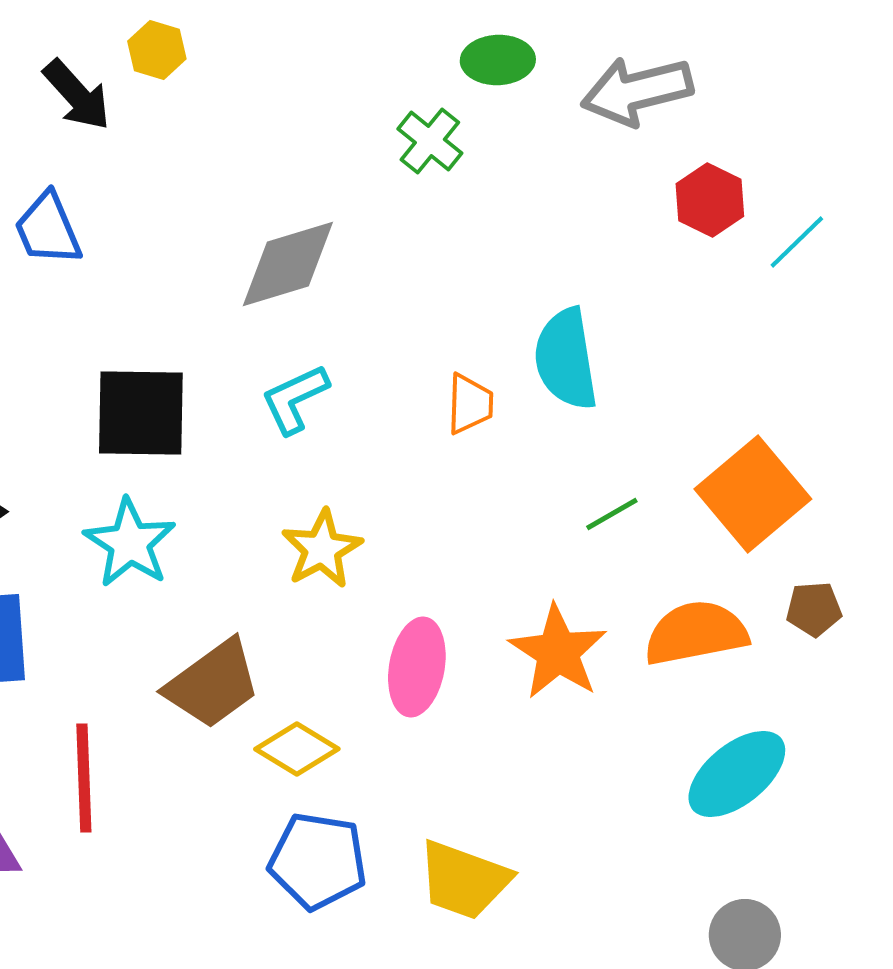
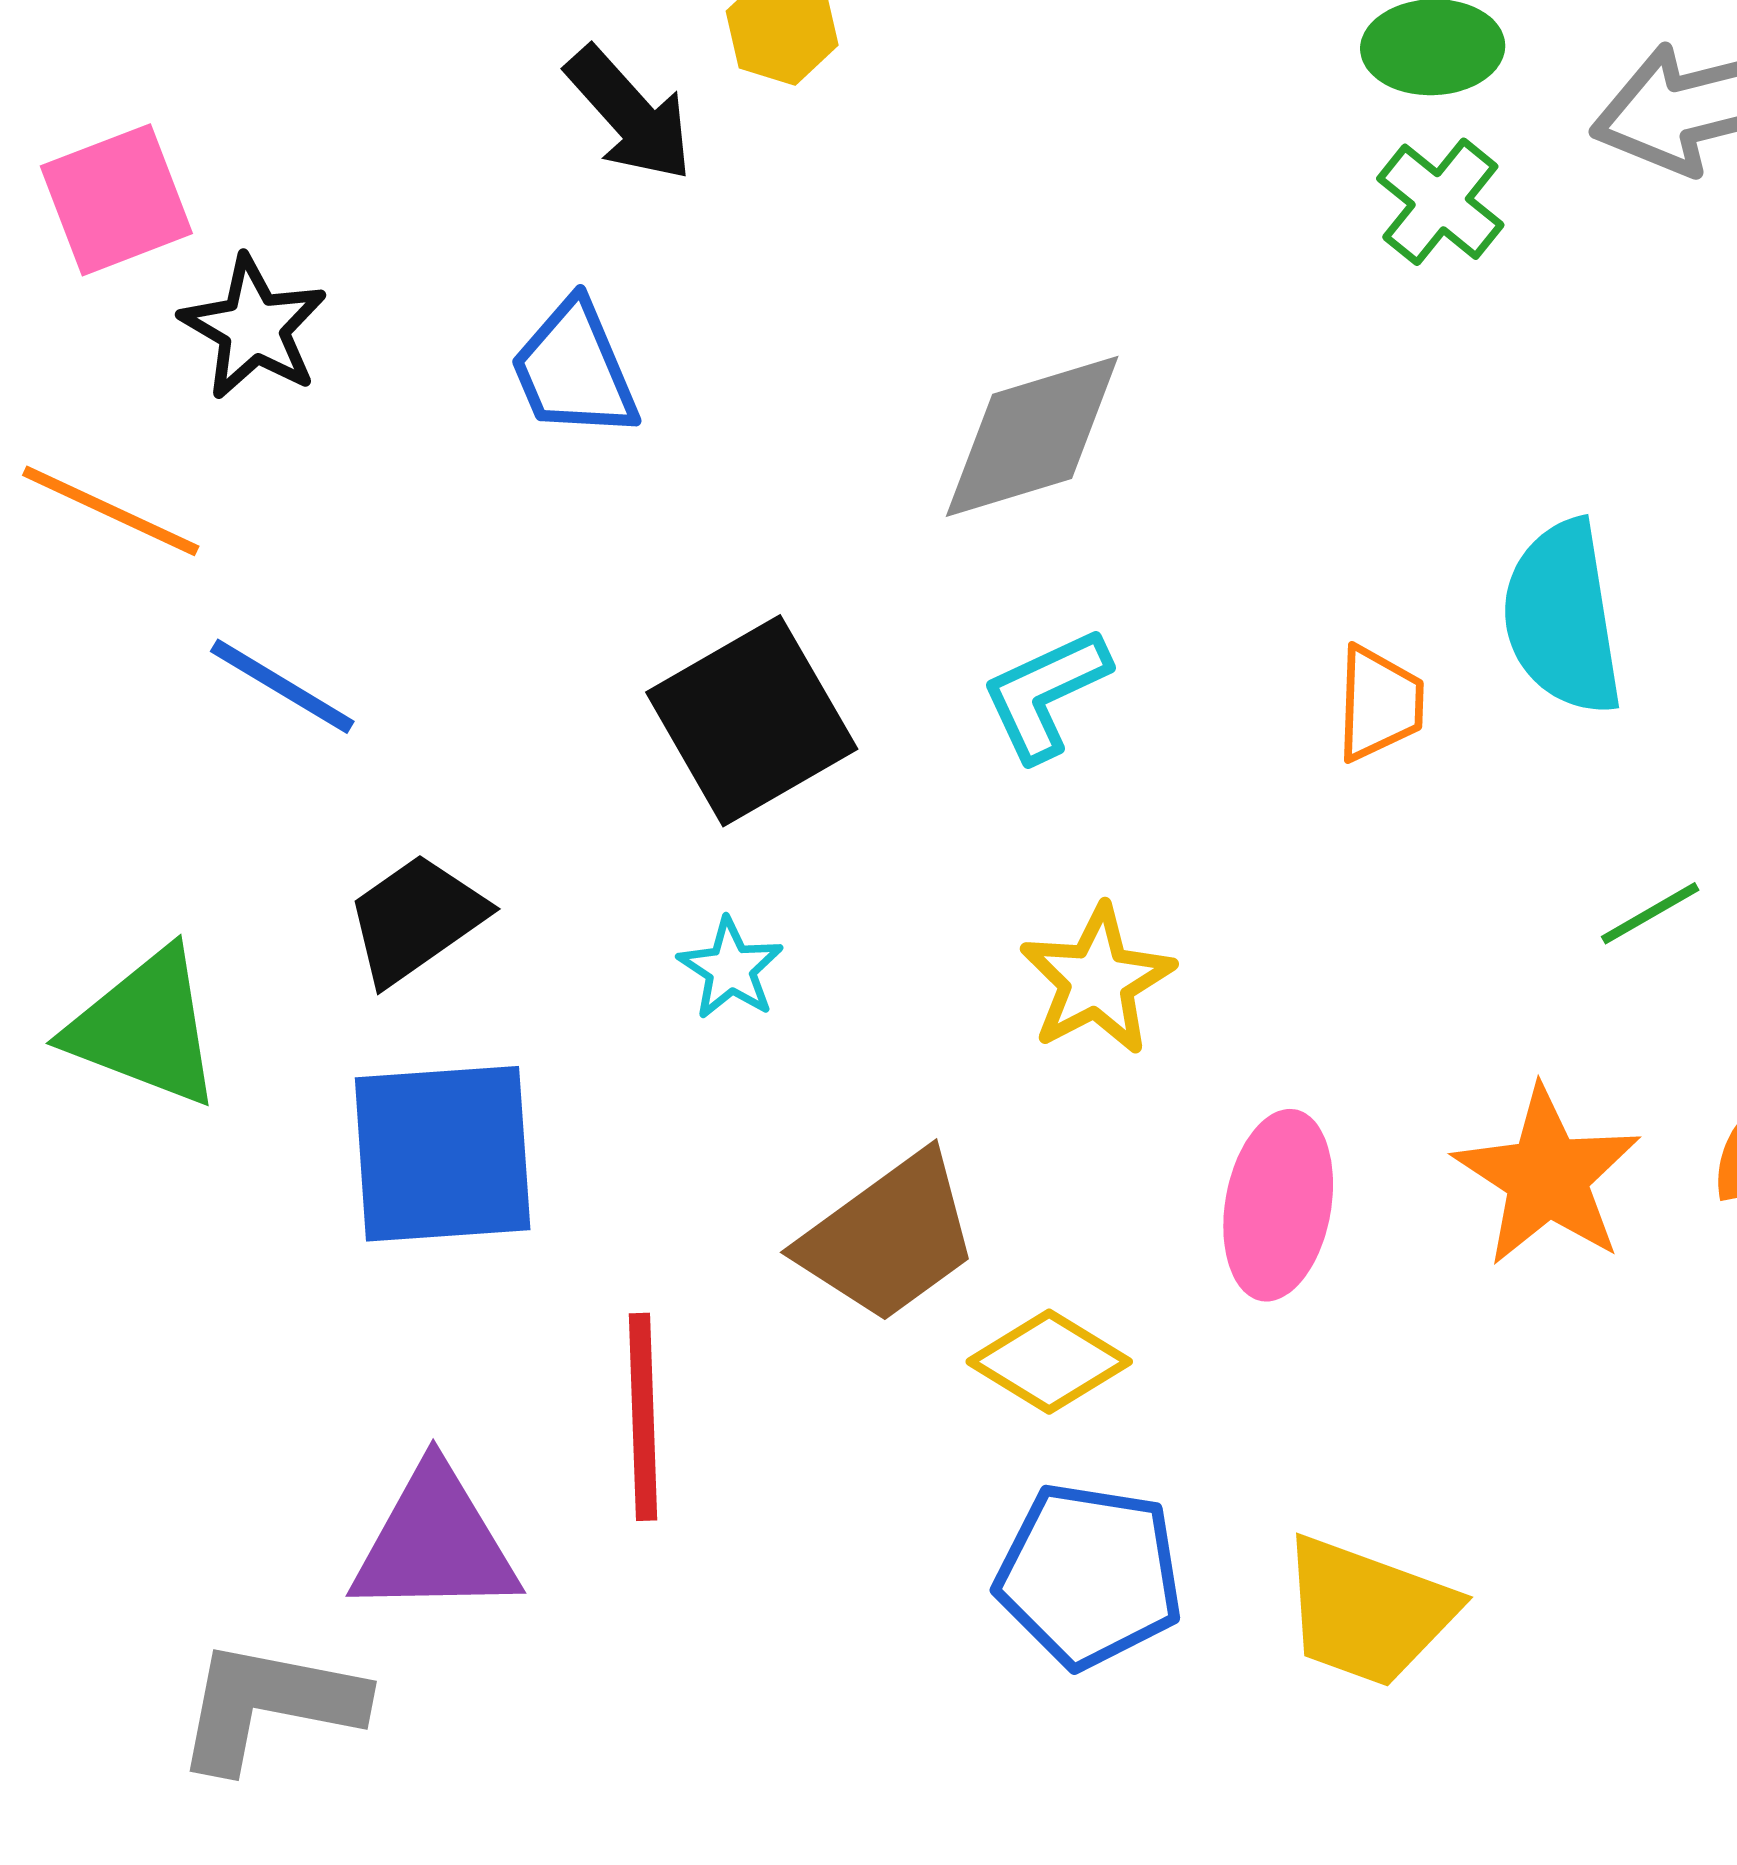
green cross: (430, 141) -> (1440, 202), moved
black square: (141, 413) -> (752, 721), turned -31
cyan star: (130, 543) -> (731, 969), size x0.6

